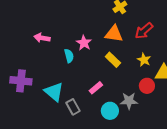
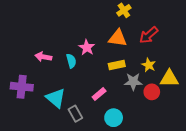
pink arrow: (42, 38) -> (43, 57), moved
yellow rectangle: (113, 60) -> (117, 65), turned -56
gray star: (129, 101) -> (133, 82), moved

